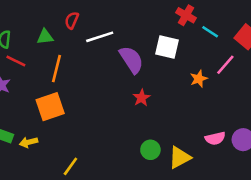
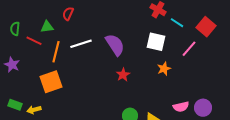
white line: (100, 37) -> (81, 44), moved
white square: (167, 47) -> (156, 42), moved
red line: (16, 61) -> (34, 41), moved
orange star: (199, 79) -> (164, 69), moved

